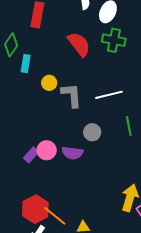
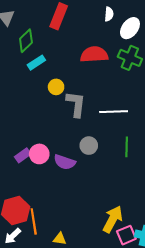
red semicircle: (79, 44) -> (94, 54), turned -68
cyan rectangle: (26, 64) -> (36, 63), turned 36
orange line: (55, 216) -> (34, 221), turned 30

